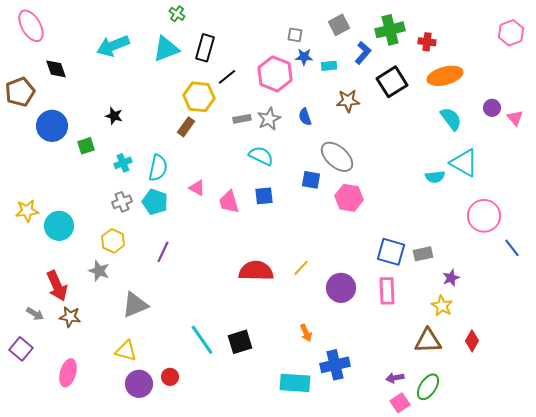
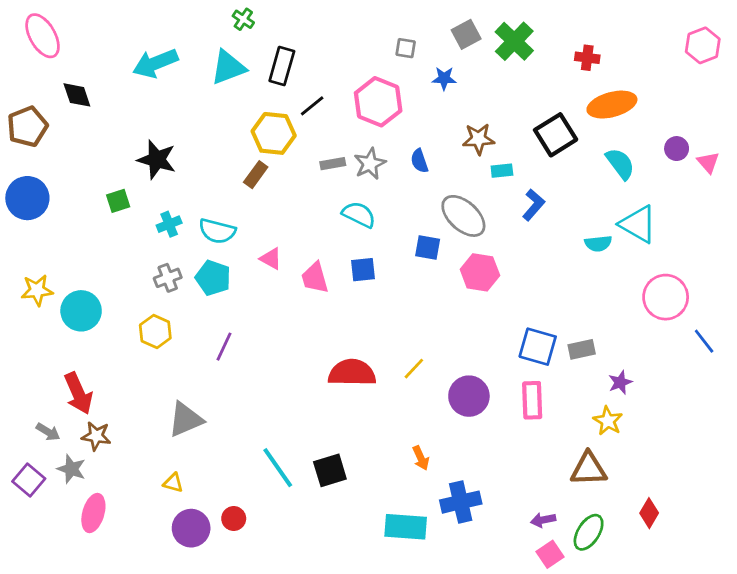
green cross: (390, 30) -> (514, 41), moved, turned -32
blue L-shape: (363, 53) -> (534, 205), moved
blue star: (304, 57) -> (444, 78), moved
cyan rectangle: (329, 66) -> (502, 171), moved
black square: (392, 82) -> (556, 135), moved
black star: (114, 116) -> (157, 160), size x1.6
blue circle: (52, 126) -> (27, 198), moved
cyan semicircle: (158, 168) -> (217, 231), turned 92
gray star: (99, 271) -> (71, 469), moved
red diamond: (472, 341) -> (649, 513), moved
yellow triangle: (126, 351) -> (173, 483), size x0.7

